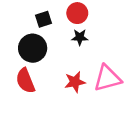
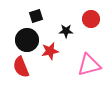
red circle: (77, 13) -> (91, 19), moved
red star: (75, 82) -> (50, 51), moved

